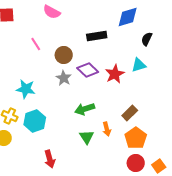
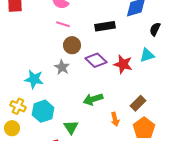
pink line: (36, 44) -> (63, 24), moved, turned -40
red star: (115, 74) -> (123, 64), turned -30
gray star: (64, 78) -> (62, 67), moved
green triangle: (87, 137) -> (71, 127), moved

